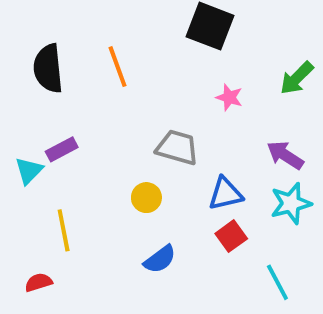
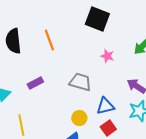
purple rectangle: (62, 149) -> (35, 83), moved
yellow circle: (146, 198) -> (79, 118), moved

